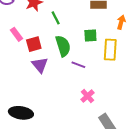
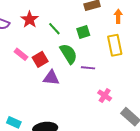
green square: (90, 35) -> (83, 32), moved
purple triangle: (40, 65) -> (51, 78), turned -30

